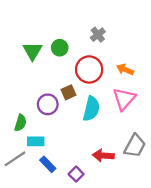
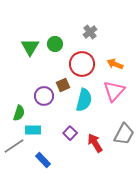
red arrow: (103, 156) -> (95, 143), turned 54
blue rectangle: (48, 164) -> (43, 160), moved
purple square: (76, 174) -> (70, 133), moved

